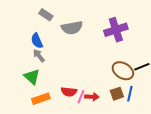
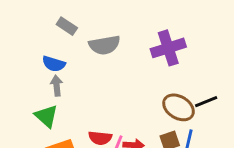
blue semicircle: (37, 41) -> (54, 64), turned -49
gray arrow: (39, 56) -> (57, 86), turned 32

